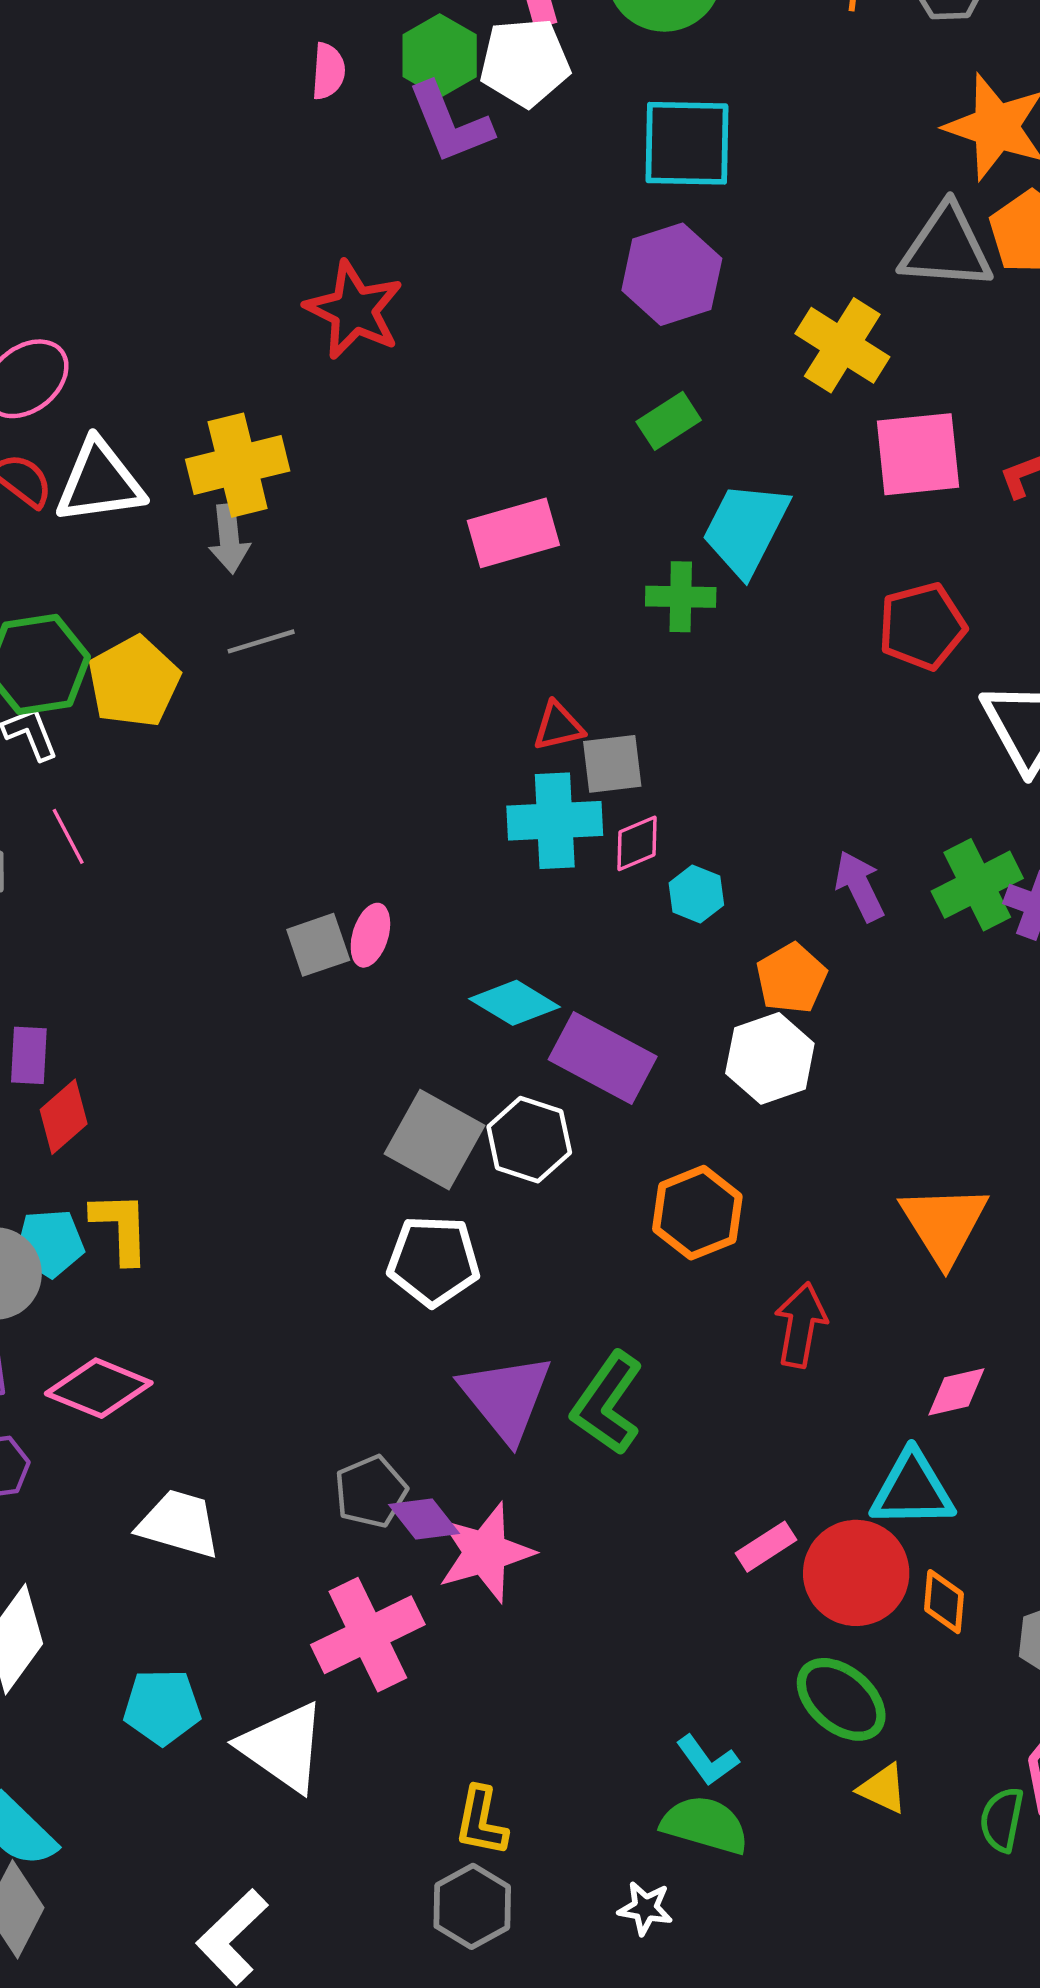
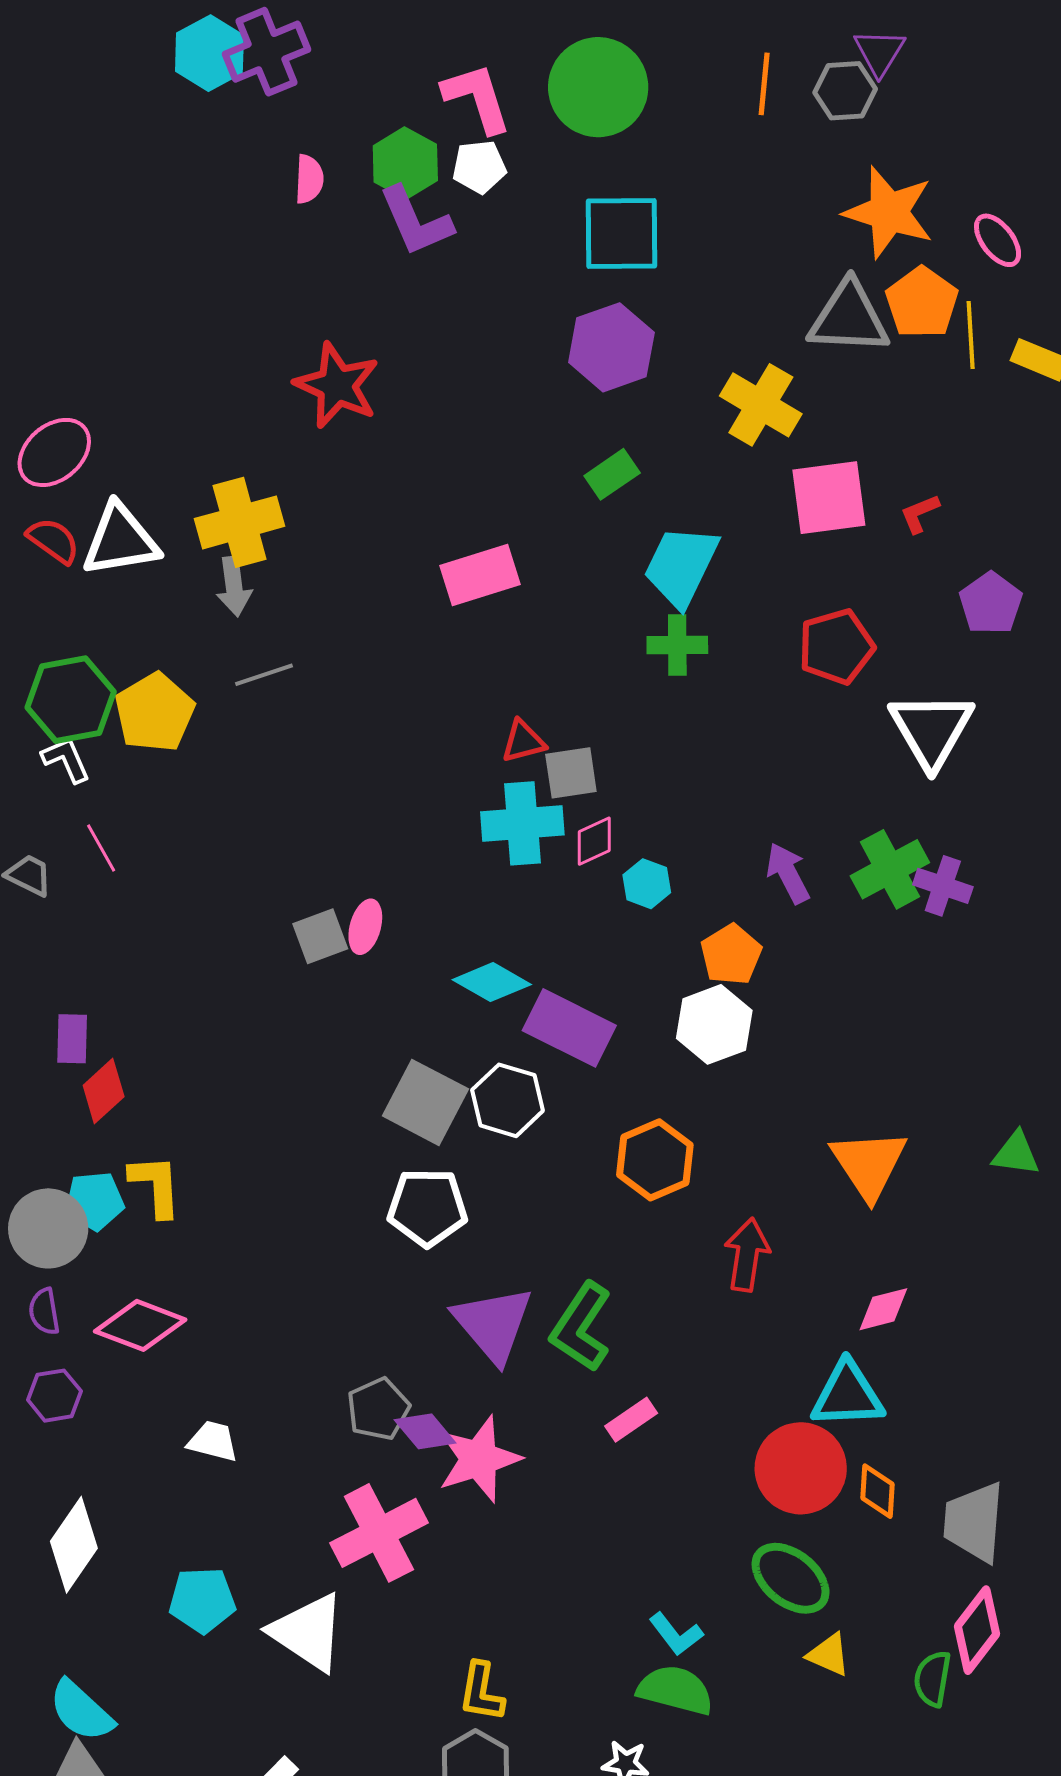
white pentagon: (525, 62) -> (479, 167), size x0.7
green cross: (681, 597) -> (677, 645), moved
white trapezoid: (179, 1524) -> (213, 1441), size x0.7
pink rectangle: (766, 1547) -> (631, 1420), moved

